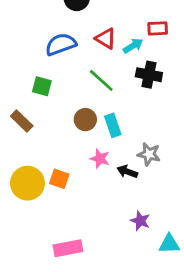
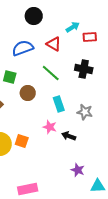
cyan arrow: (133, 46) -> (73, 27), moved
brown circle: (85, 120) -> (28, 93), moved
gray star: (149, 154) -> (85, 112), moved

